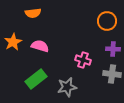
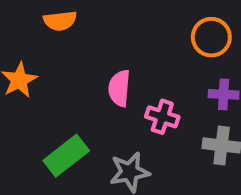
pink semicircle: (40, 46) -> (119, 88), moved, turned -102

